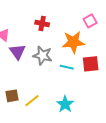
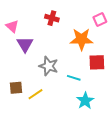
gray star: (43, 55) -> (49, 66), moved
cyan line: (67, 67) -> (74, 78), moved
cyan star: (65, 104) -> (85, 101), moved

